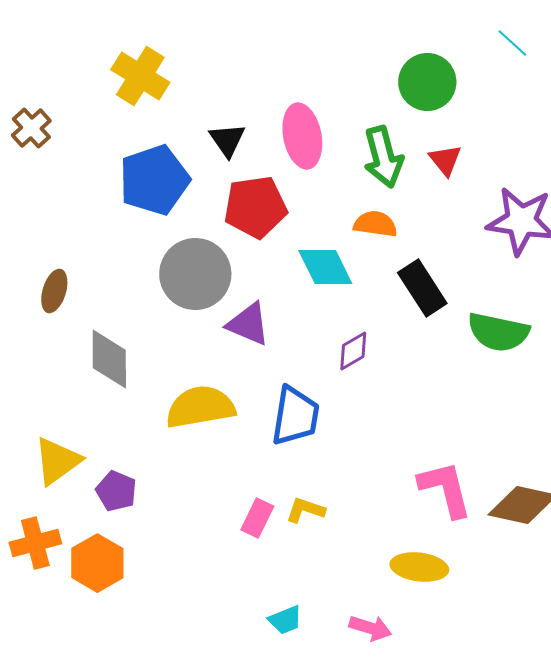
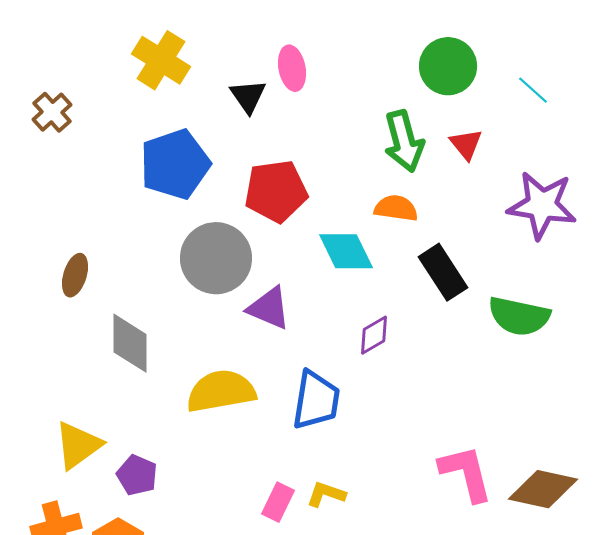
cyan line: (512, 43) -> (533, 90), moved
pink ellipse: (302, 136) -> (292, 68), moved, size x0.7
black triangle: (227, 140) -> (248, 96), moved

